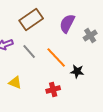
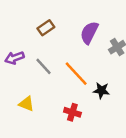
brown rectangle: (31, 19) -> (46, 28), size x0.6
red cross: (53, 89) -> (72, 112), turned 32

